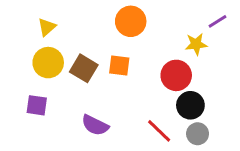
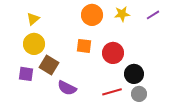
yellow star: (196, 44) -> (122, 14), moved
brown square: (84, 68) -> (49, 65), moved
red circle: (176, 75) -> (113, 53), moved
red line: (159, 131) -> (112, 92), turned -60

